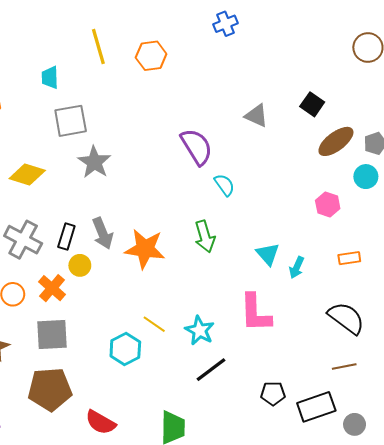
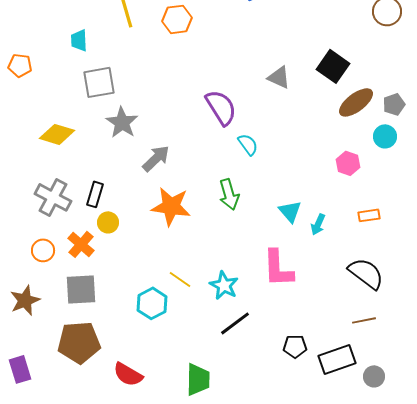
black square: (312, 104) -> (333, 66), size x1.4
gray arrow: (103, 233) -> (156, 158), moved, turned -112

